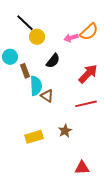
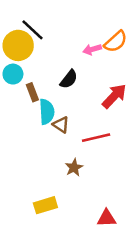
yellow circle: (37, 37) -> (18, 45), moved, size x1.5
red line: (86, 104) -> (96, 138), moved
brown star: (65, 131) -> (74, 168), moved
yellow rectangle: (34, 137) -> (45, 205), moved

